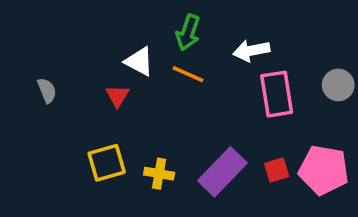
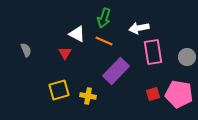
gray circle: (338, 85) -> (187, 57), moved
purple rectangle: (222, 172) -> (116, 71), moved

